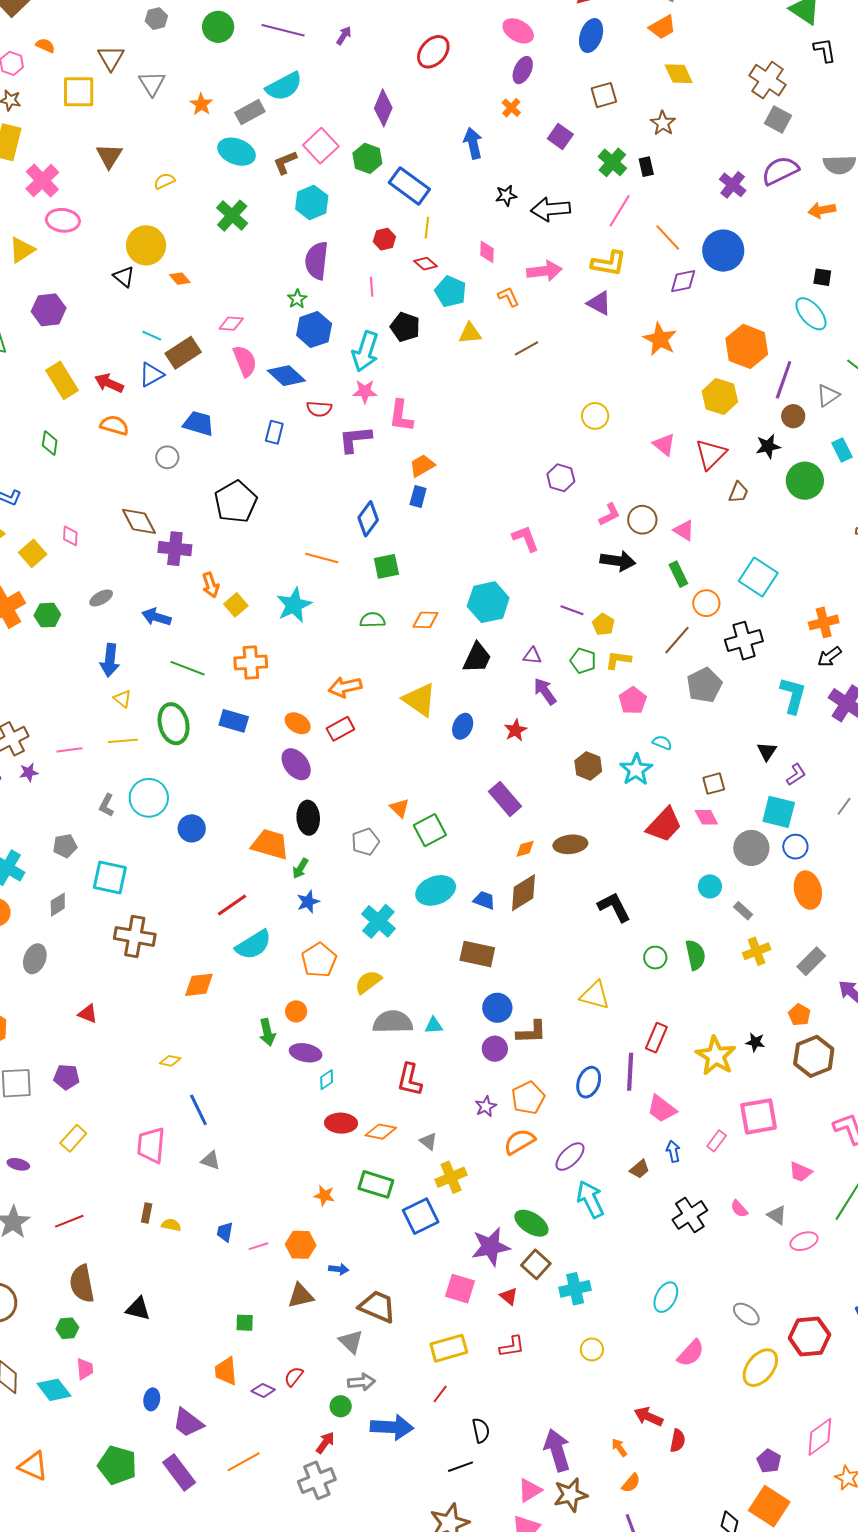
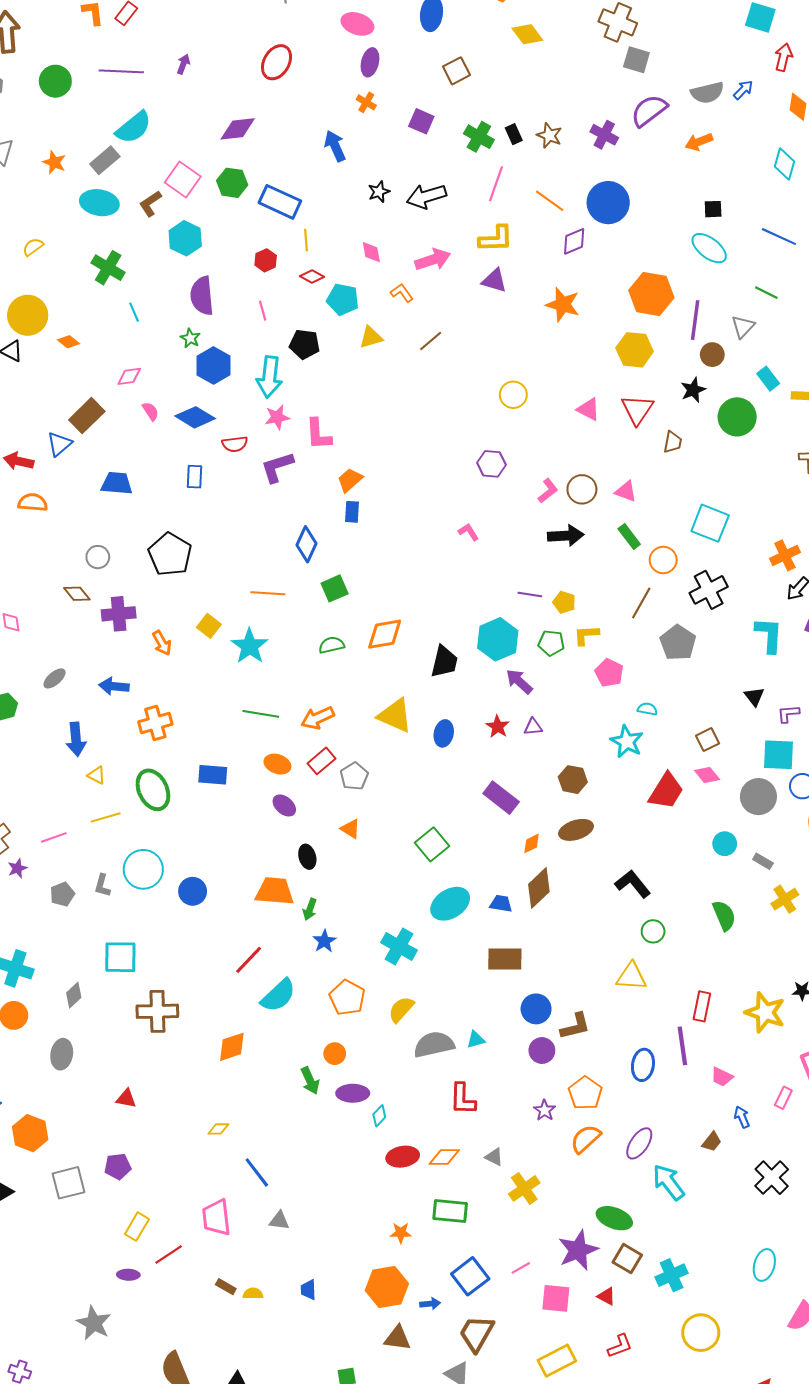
purple diamond: (383, 108) -> (238, 129), turned 72
brown star: (663, 123) -> (549, 135), moved
cyan line: (152, 336) -> (134, 312), moved, turned 54
pink semicircle: (245, 361) -> (150, 411), size x0.6
gray circle: (167, 457) -> (98, 557), moved
brown diamond: (139, 521) -> (77, 594), size x0.7
pink L-shape: (526, 538) -> (469, 532), size x0.7
cyan hexagon: (488, 602) -> (498, 639), moved
yellow square: (236, 605) -> (209, 626), moved
orange diamond: (426, 620) -> (385, 634), size x1.4
purple triangle: (532, 656) -> (533, 727), moved
orange cross: (251, 662) -> (155, 723), moved
green line: (188, 668) -> (261, 714), moved
purple ellipse: (296, 764) -> (284, 805), size x0.7
brown hexagon: (588, 766) -> (573, 780), moved
purple L-shape: (796, 775) -> (788, 714), turned -140
orange triangle: (400, 808) -> (350, 829), moved
black ellipse: (308, 818) -> (307, 857), size x0.7
gray pentagon: (365, 842) -> (354, 776), moved
gray pentagon: (65, 846) -> (62, 894), moved
green circle: (655, 958) -> (653, 931), moved
pink trapezoid: (662, 1109) -> (722, 1077), size x0.7
purple ellipse: (18, 1164) -> (128, 1275), moved
brown rectangle: (147, 1213) -> (226, 1287), turned -60
blue square: (421, 1216) -> (470, 1276), moved
red line: (69, 1221) -> (169, 1255), moved
orange hexagon: (301, 1245) -> (387, 1287), size x1.4
pink line: (258, 1246) -> (521, 1268), moved
brown triangle: (301, 1296) -> (397, 1338), turned 32
brown trapezoid: (377, 1307) -> (477, 1333), turned -72
yellow circle: (592, 1349) -> (701, 1333), size x1.6

